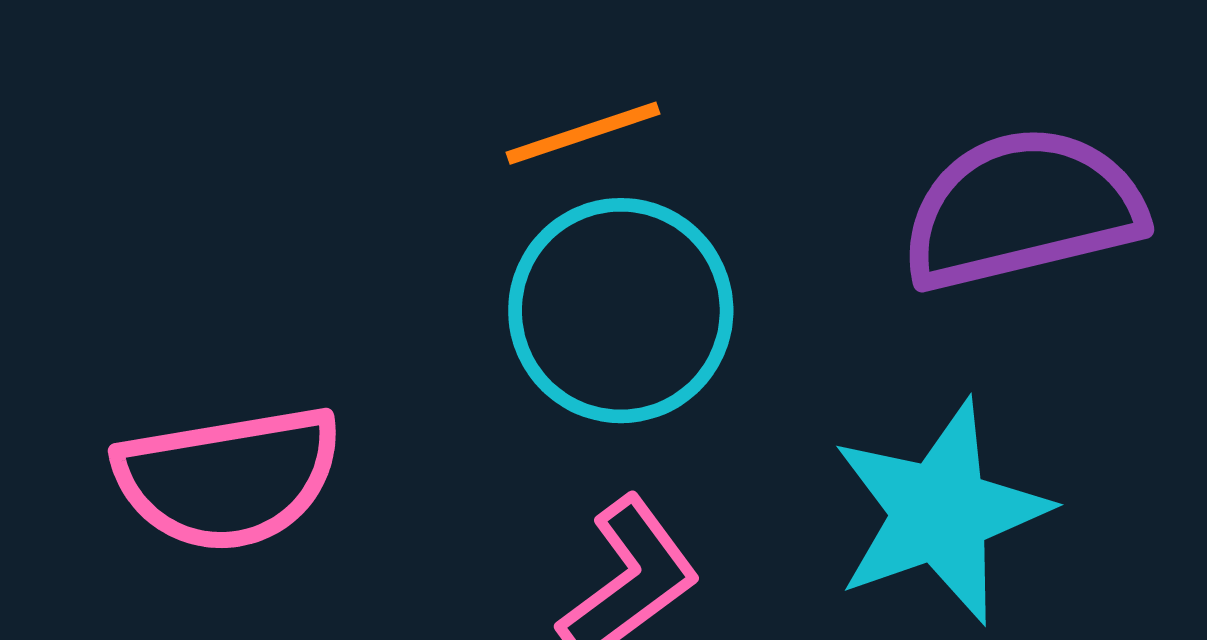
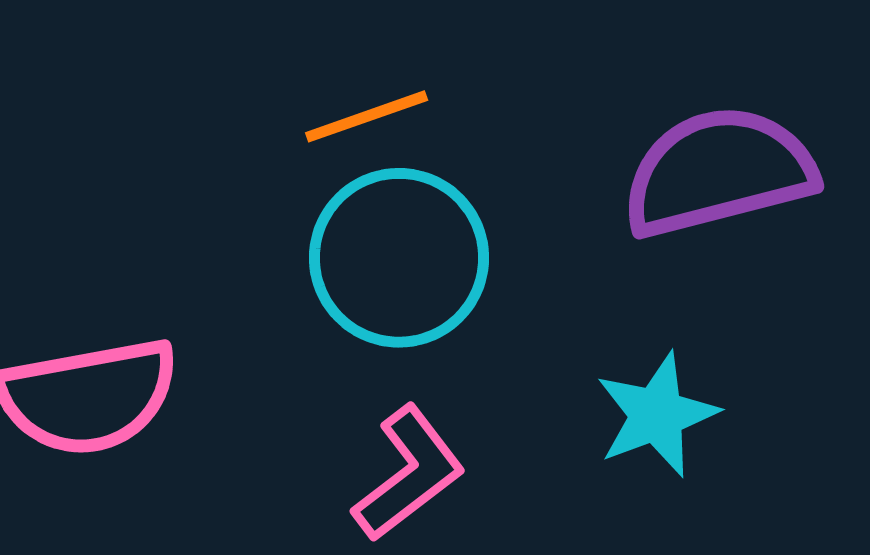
cyan star: (940, 512) -> (657, 415), size x0.7

